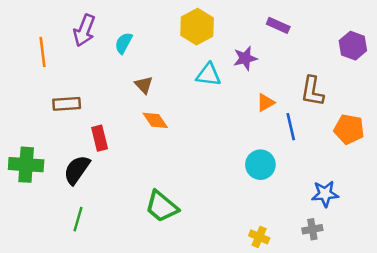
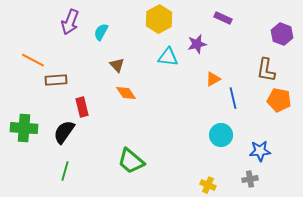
orange line: (43, 52) -> (33, 60), moved, turned -55
brown L-shape: (312, 91) -> (266, 70), moved
cyan circle: (260, 165) -> (221, 135), moved

